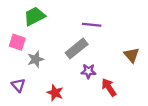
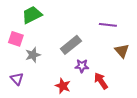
purple line: (92, 25) -> (108, 25), moved
red star: (55, 93) -> (63, 86), moved

